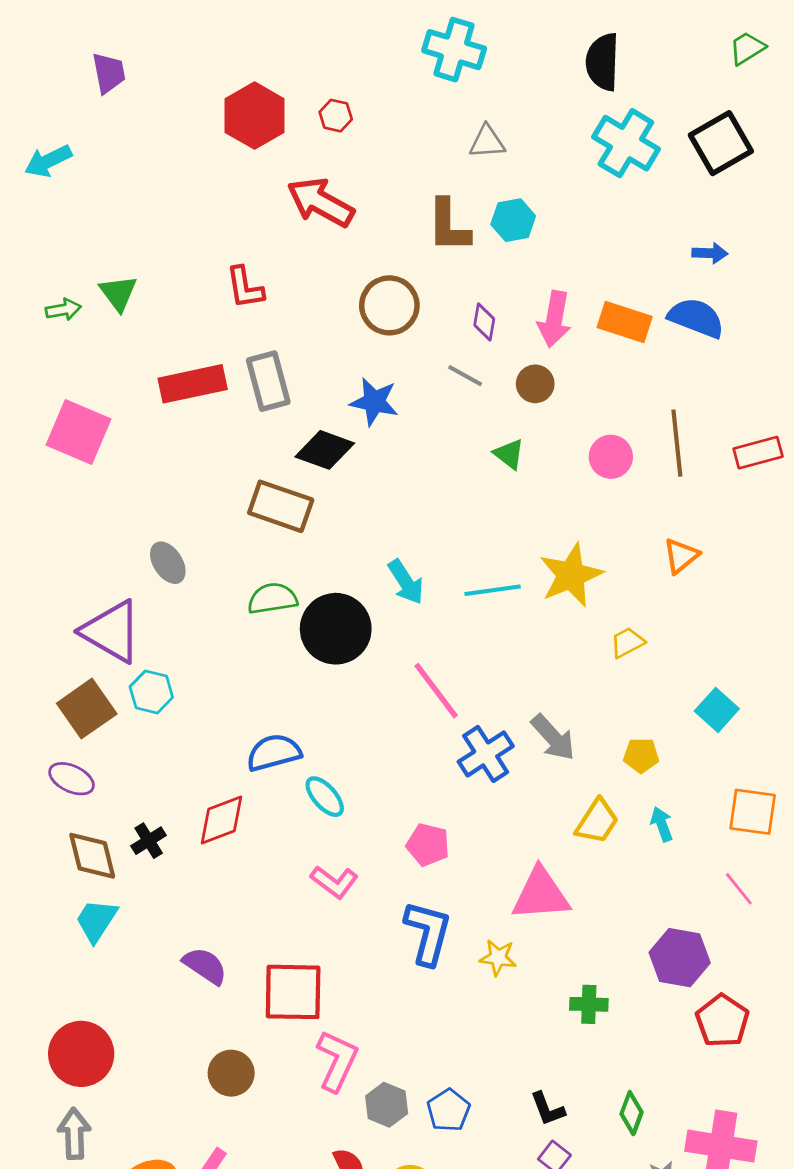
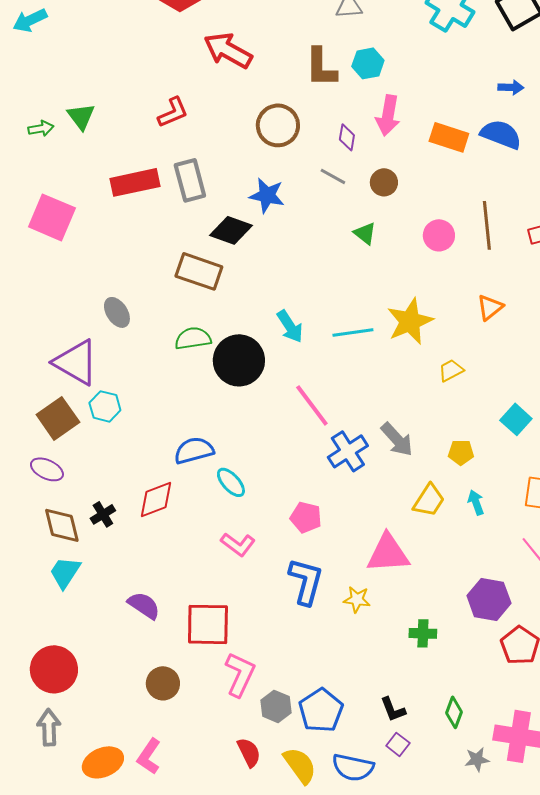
red L-shape: (245, 288) -> (173, 112), turned -104
pink arrow: (554, 319) -> (388, 115), moved
blue pentagon: (449, 1110) -> (321, 710), size x1.4

